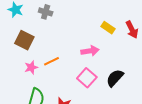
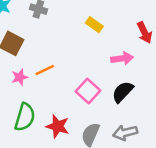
yellow rectangle: (108, 28) -> (94, 25), moved
pink arrow: (90, 51) -> (122, 58), moved

